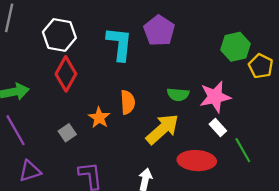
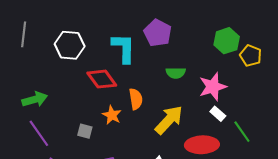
red diamond: (66, 74) -> (102, 79), moved, turned -60
green semicircle: (178, 94) -> (176, 73), moved
gray square: (67, 133) -> (85, 131), turned -35

